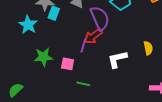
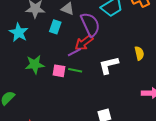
cyan rectangle: (54, 13) -> (55, 27), moved
purple line: (83, 46) -> (74, 52), turned 48
green line: (83, 84) -> (75, 70), moved

